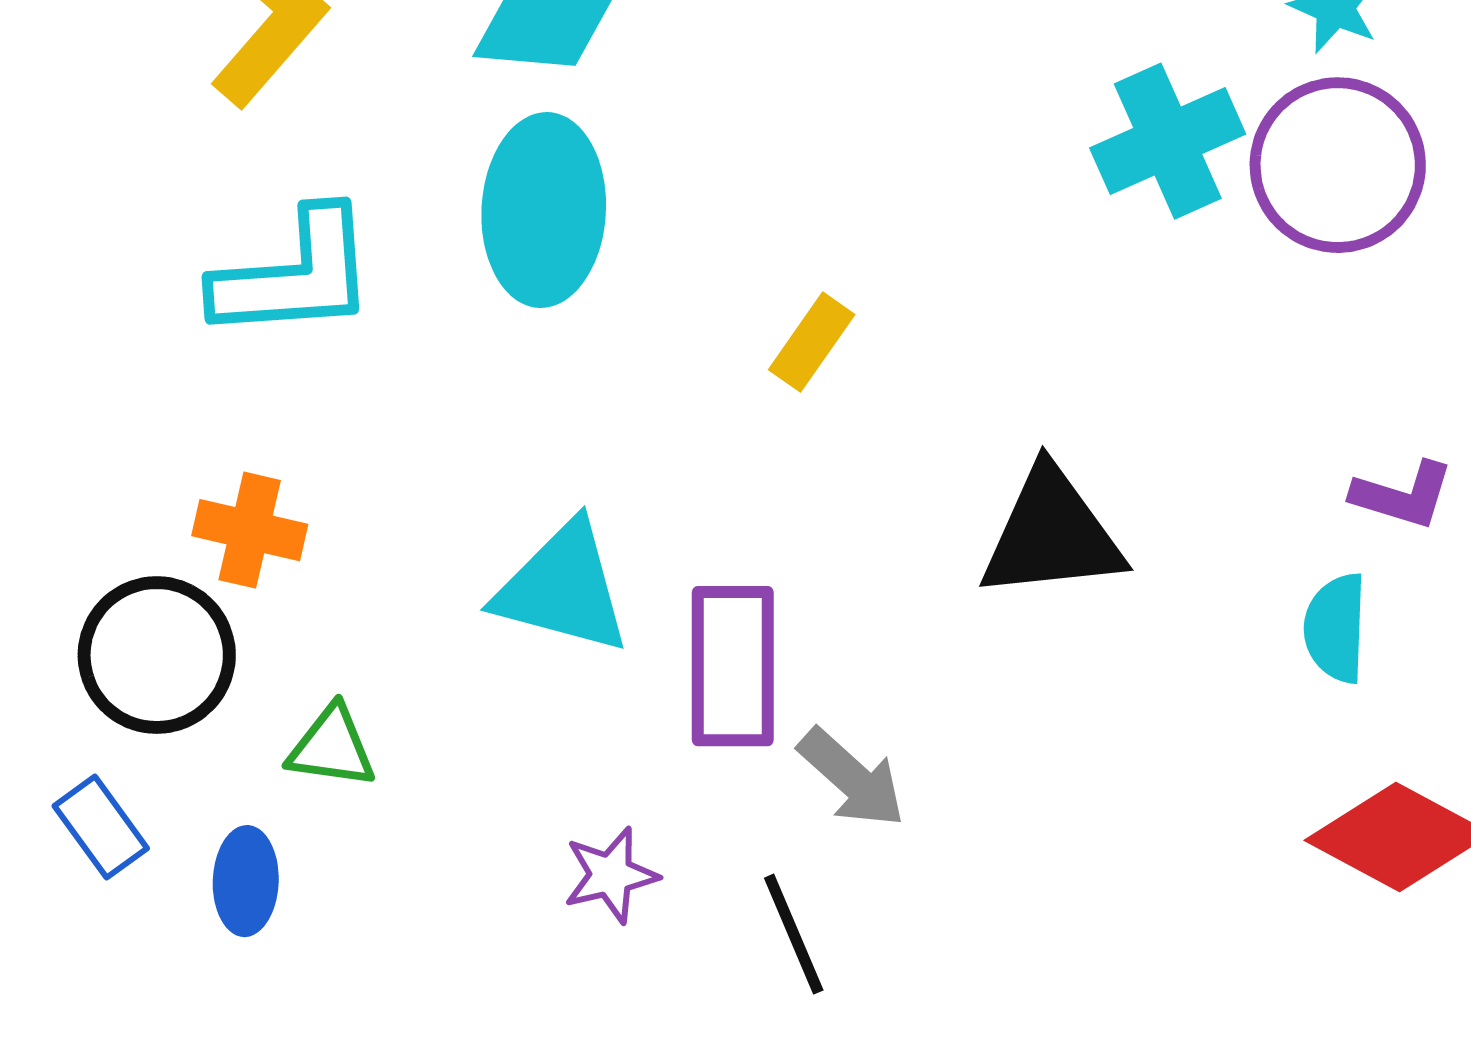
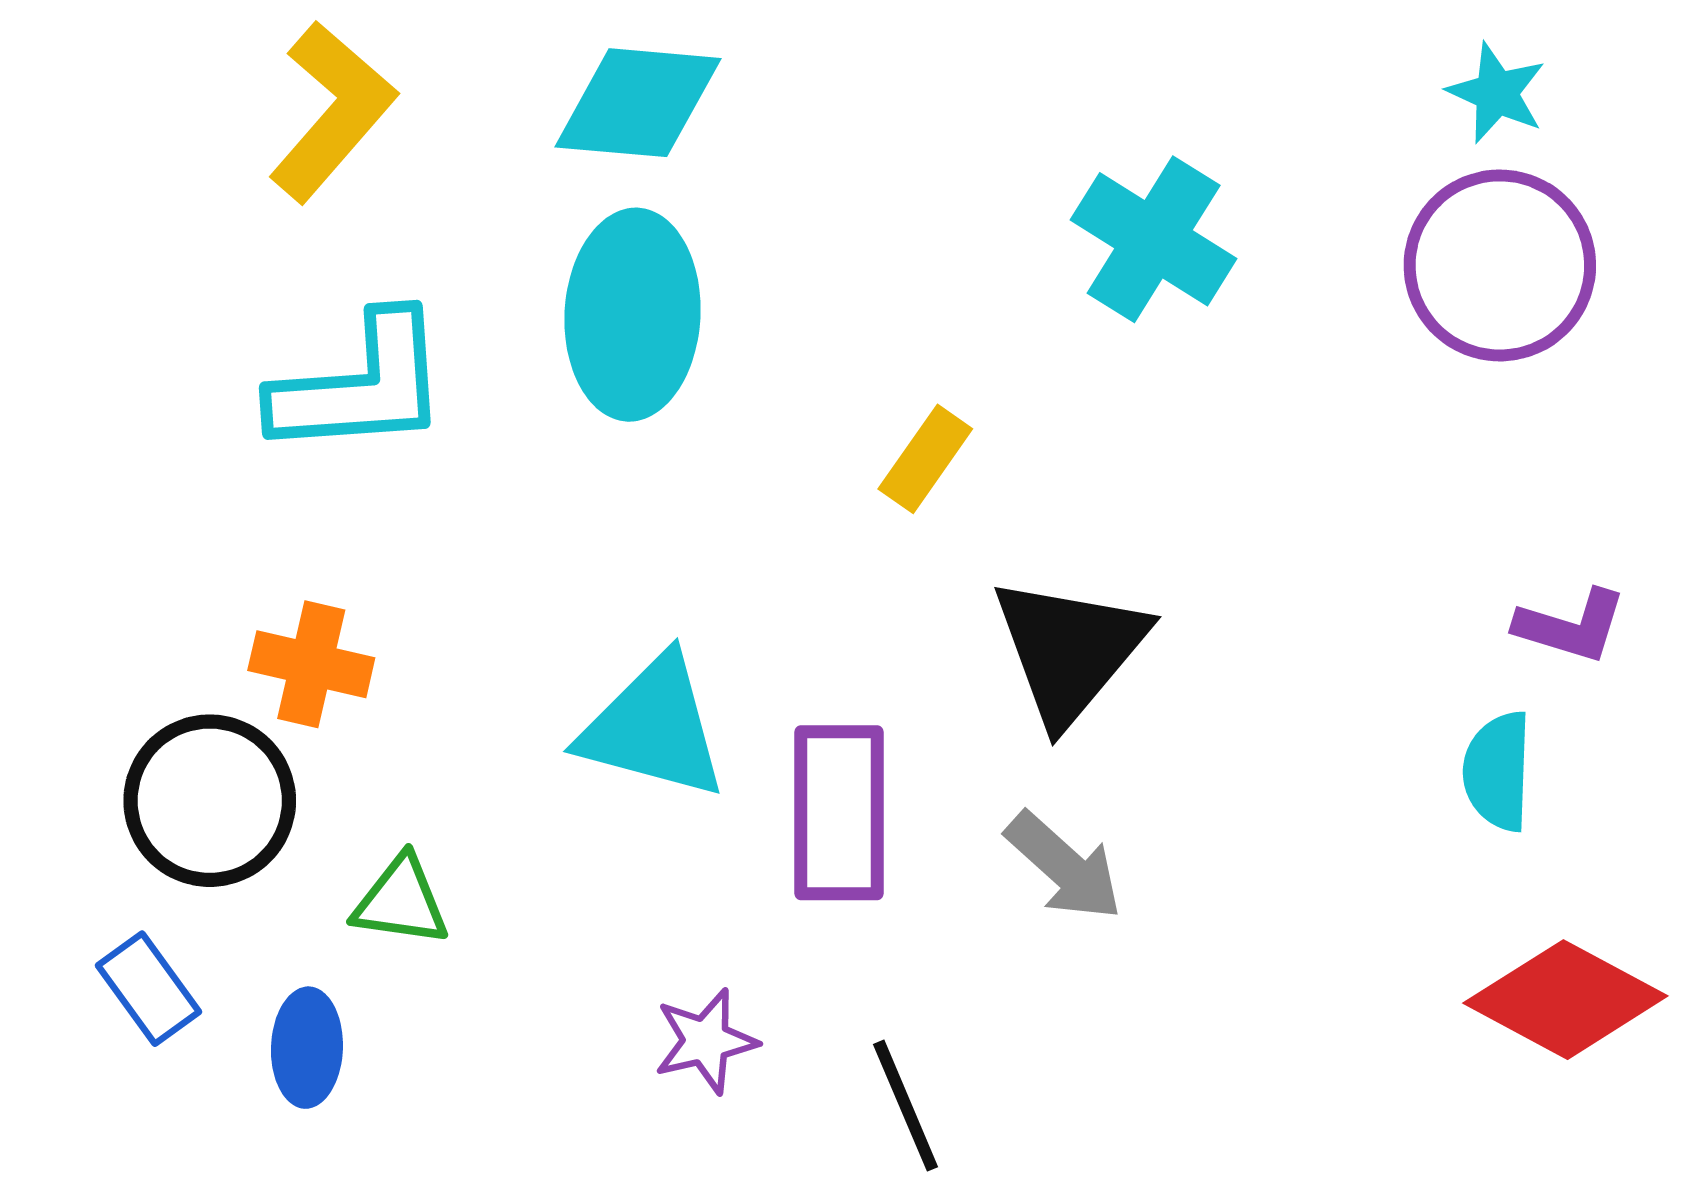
cyan cross: (1168, 141) -> (1154, 239), moved, turned -34
black triangle: (1052, 534) -> (1069, 650), moved, turned -44
gray arrow: (852, 778) -> (1064, 866), moved

